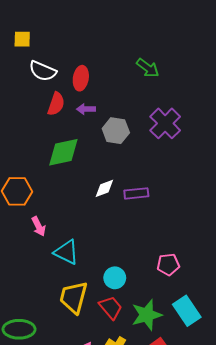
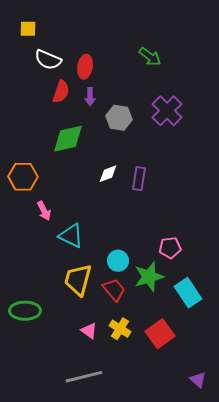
purple arrow: (86, 109) -> (90, 97), turned -90
purple rectangle: (136, 193) -> (139, 179), turned -75
green star: (147, 315) -> (149, 277), moved

